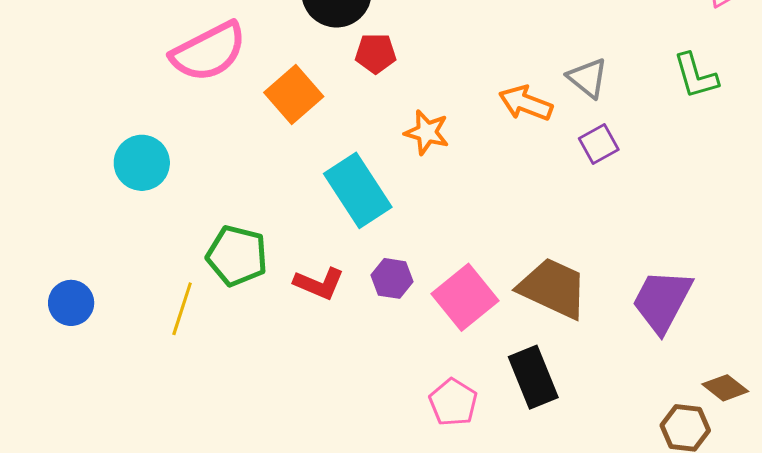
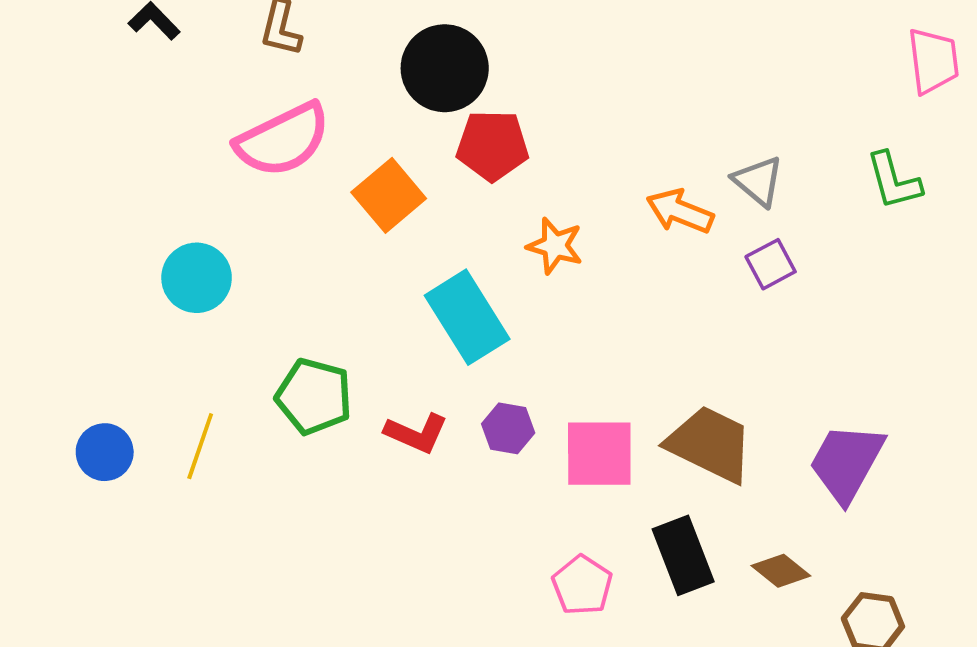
red pentagon: (376, 53) -> (492, 146), size x1.4
pink square: (465, 297) -> (599, 454), turned 38
yellow line: (182, 309) -> (200, 446), moved
brown diamond: (725, 388) -> (781, 571), moved

